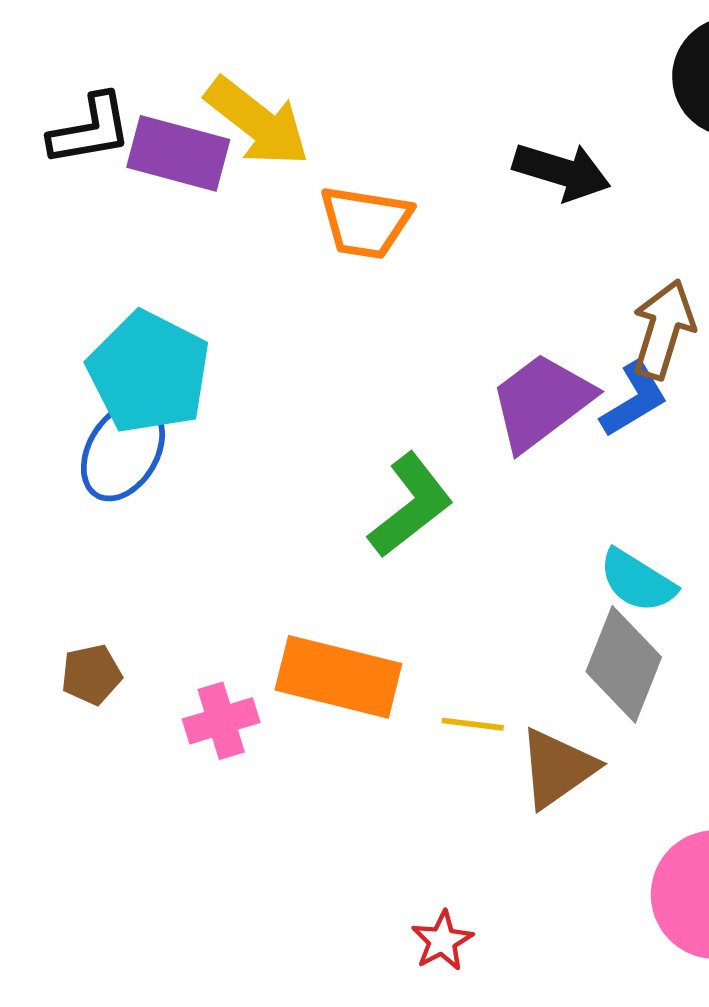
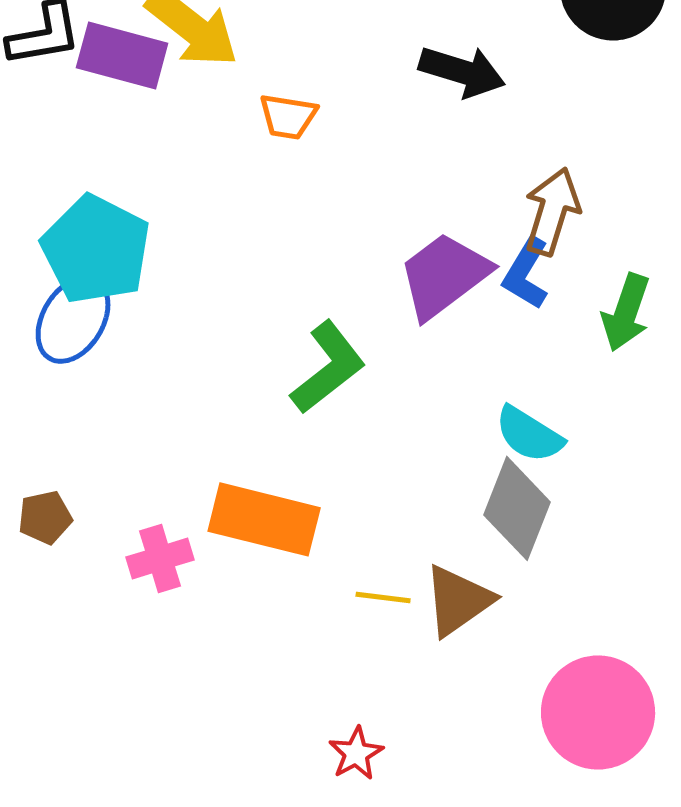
orange trapezoid: (365, 222) -> (288, 116), size x0.7
blue L-shape: (634, 399) -> (526, 273), turned 152
yellow line: (473, 724) -> (383, 597), moved

